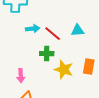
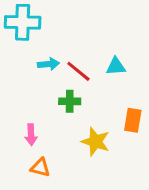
yellow star: (64, 70) -> (96, 142), moved

